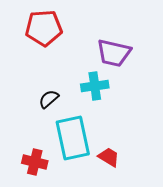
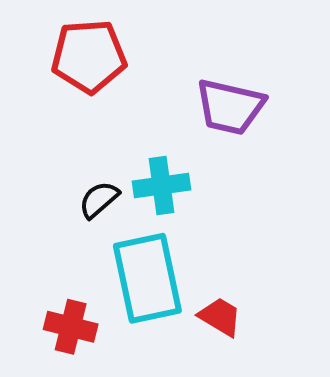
cyan cross: (95, 86) -> (161, 185), moved

